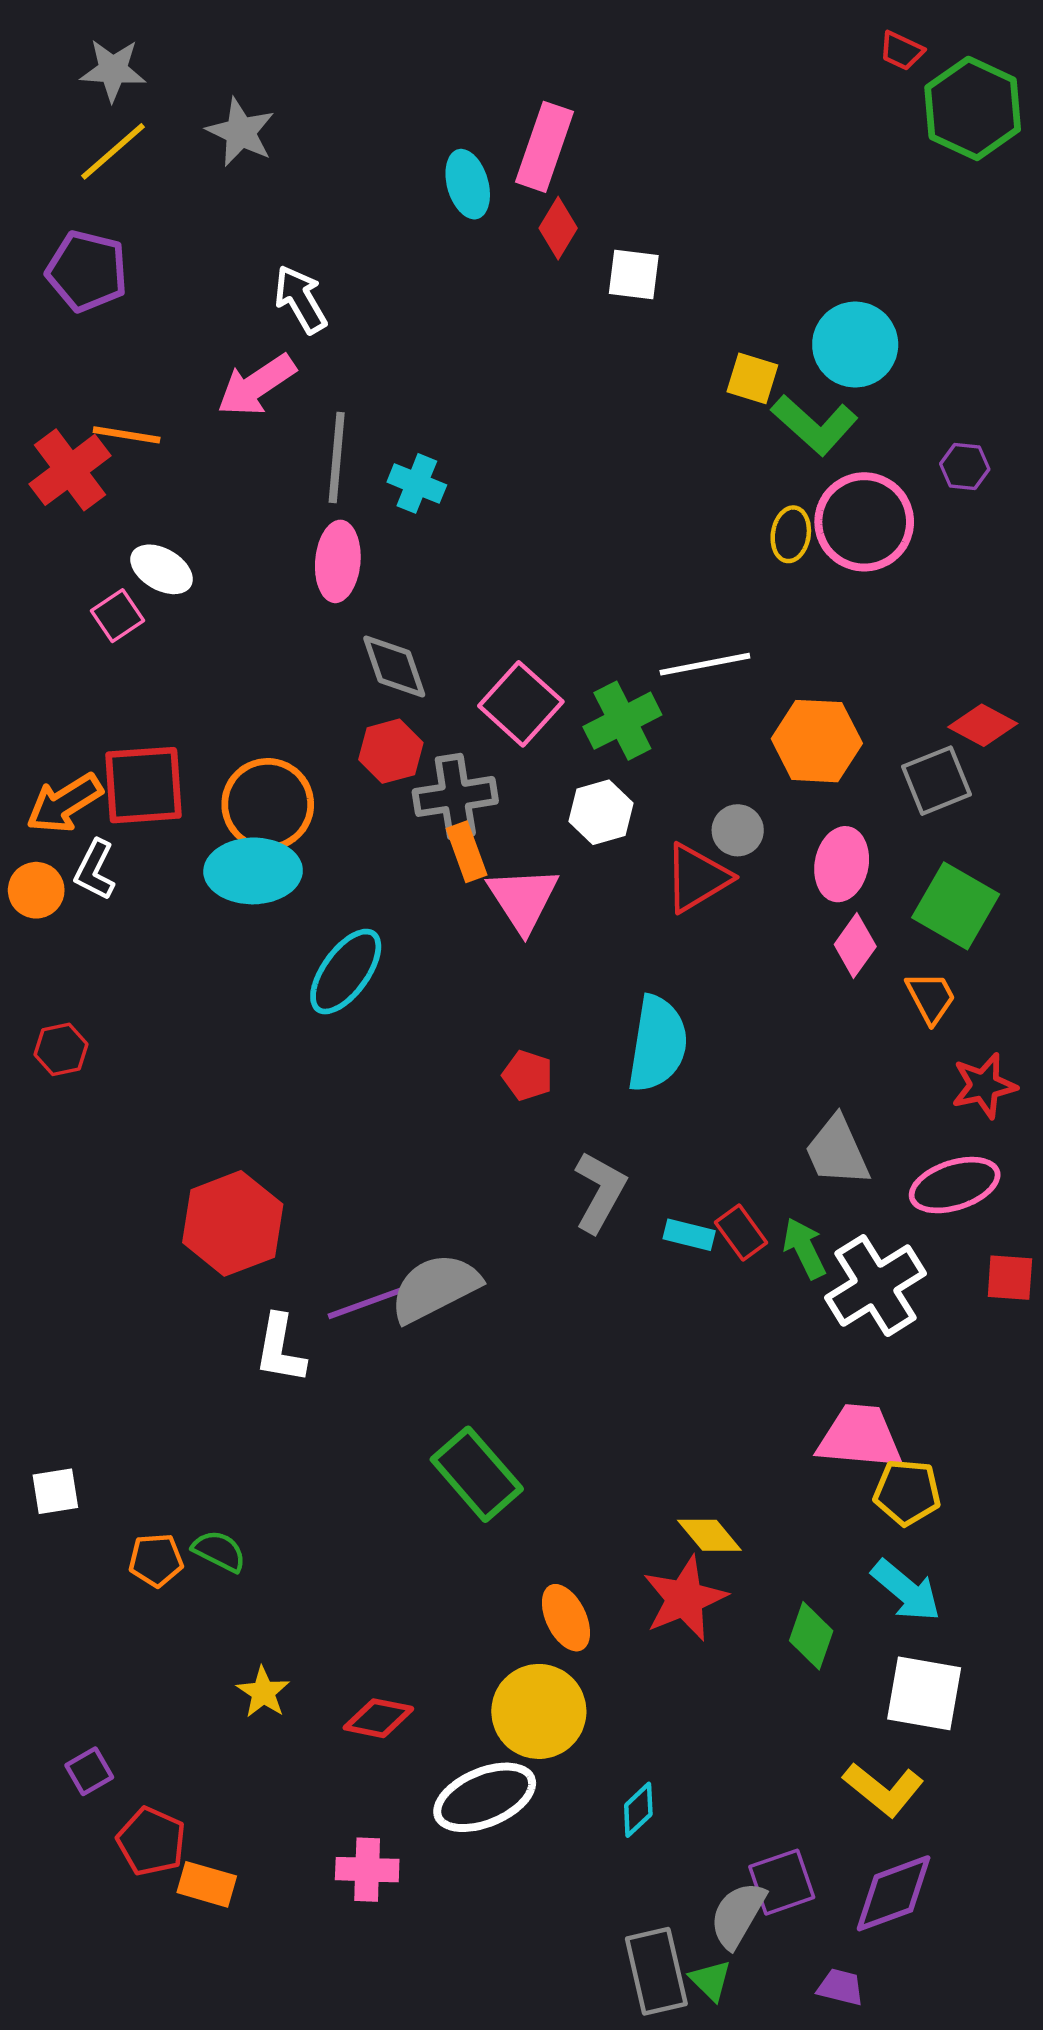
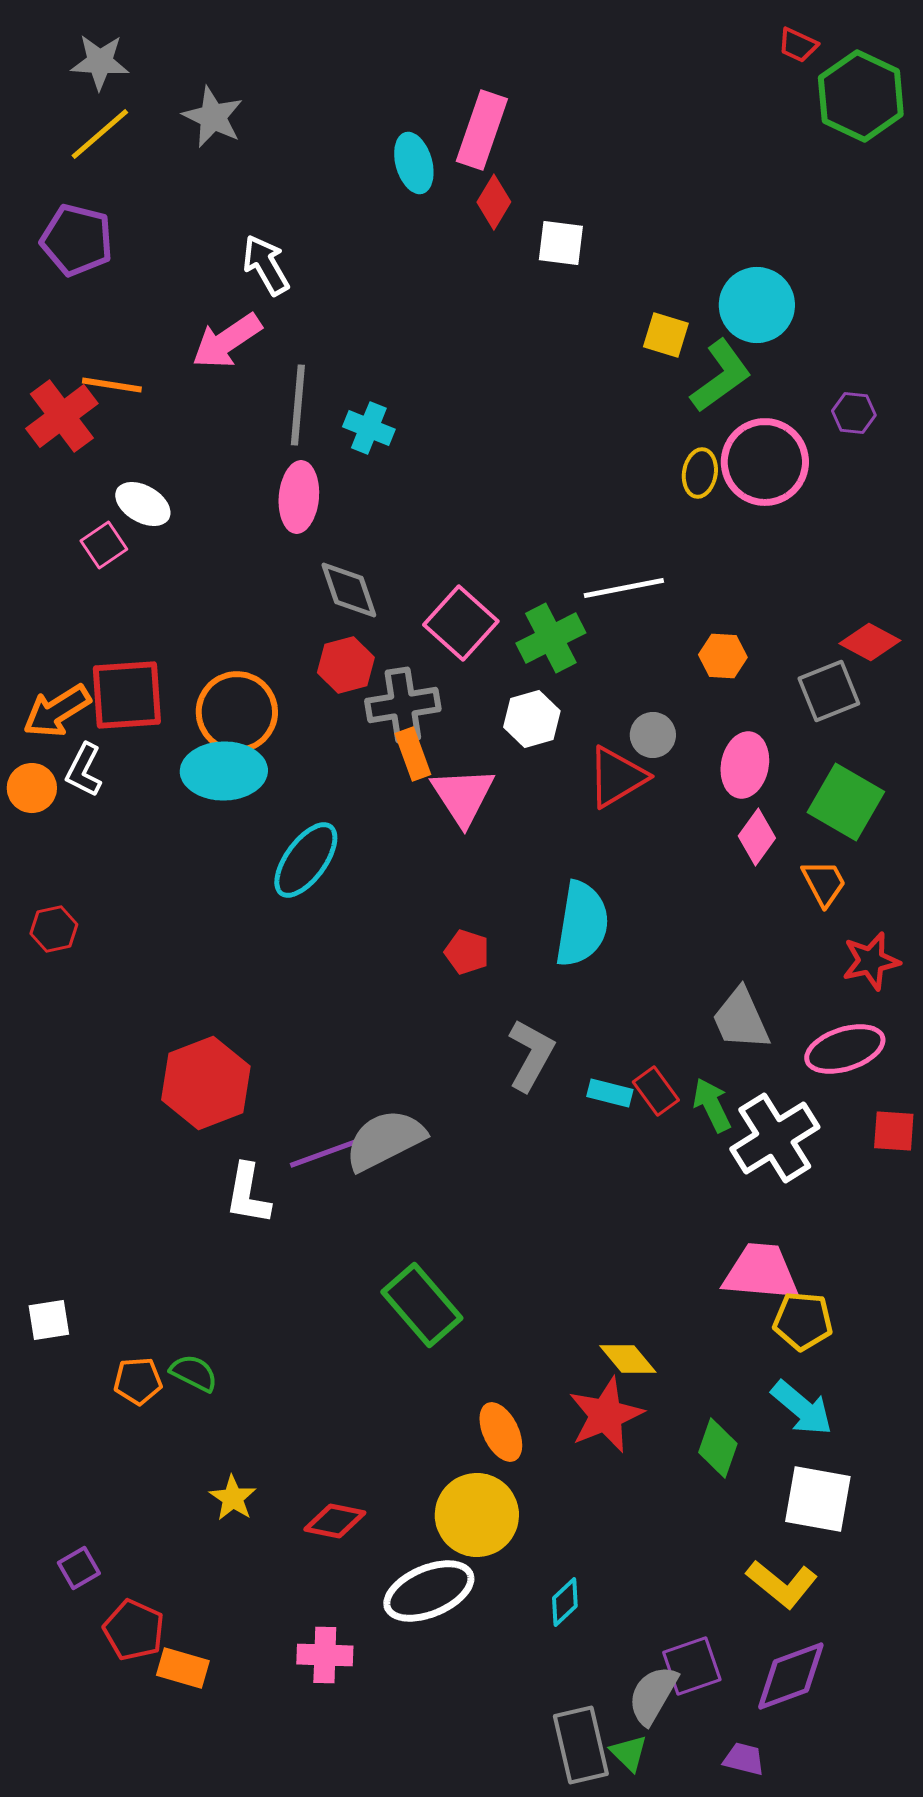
green L-shape: (815, 425) -> (721, 376), turned -78
orange hexagon: (817, 741) -> (723, 656), size x0.6

